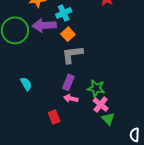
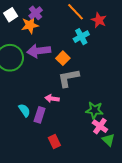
cyan cross: (64, 13) -> (81, 37), moved
purple rectangle: (68, 82) -> (40, 115), moved
pink arrow: (71, 98) -> (52, 99), moved

